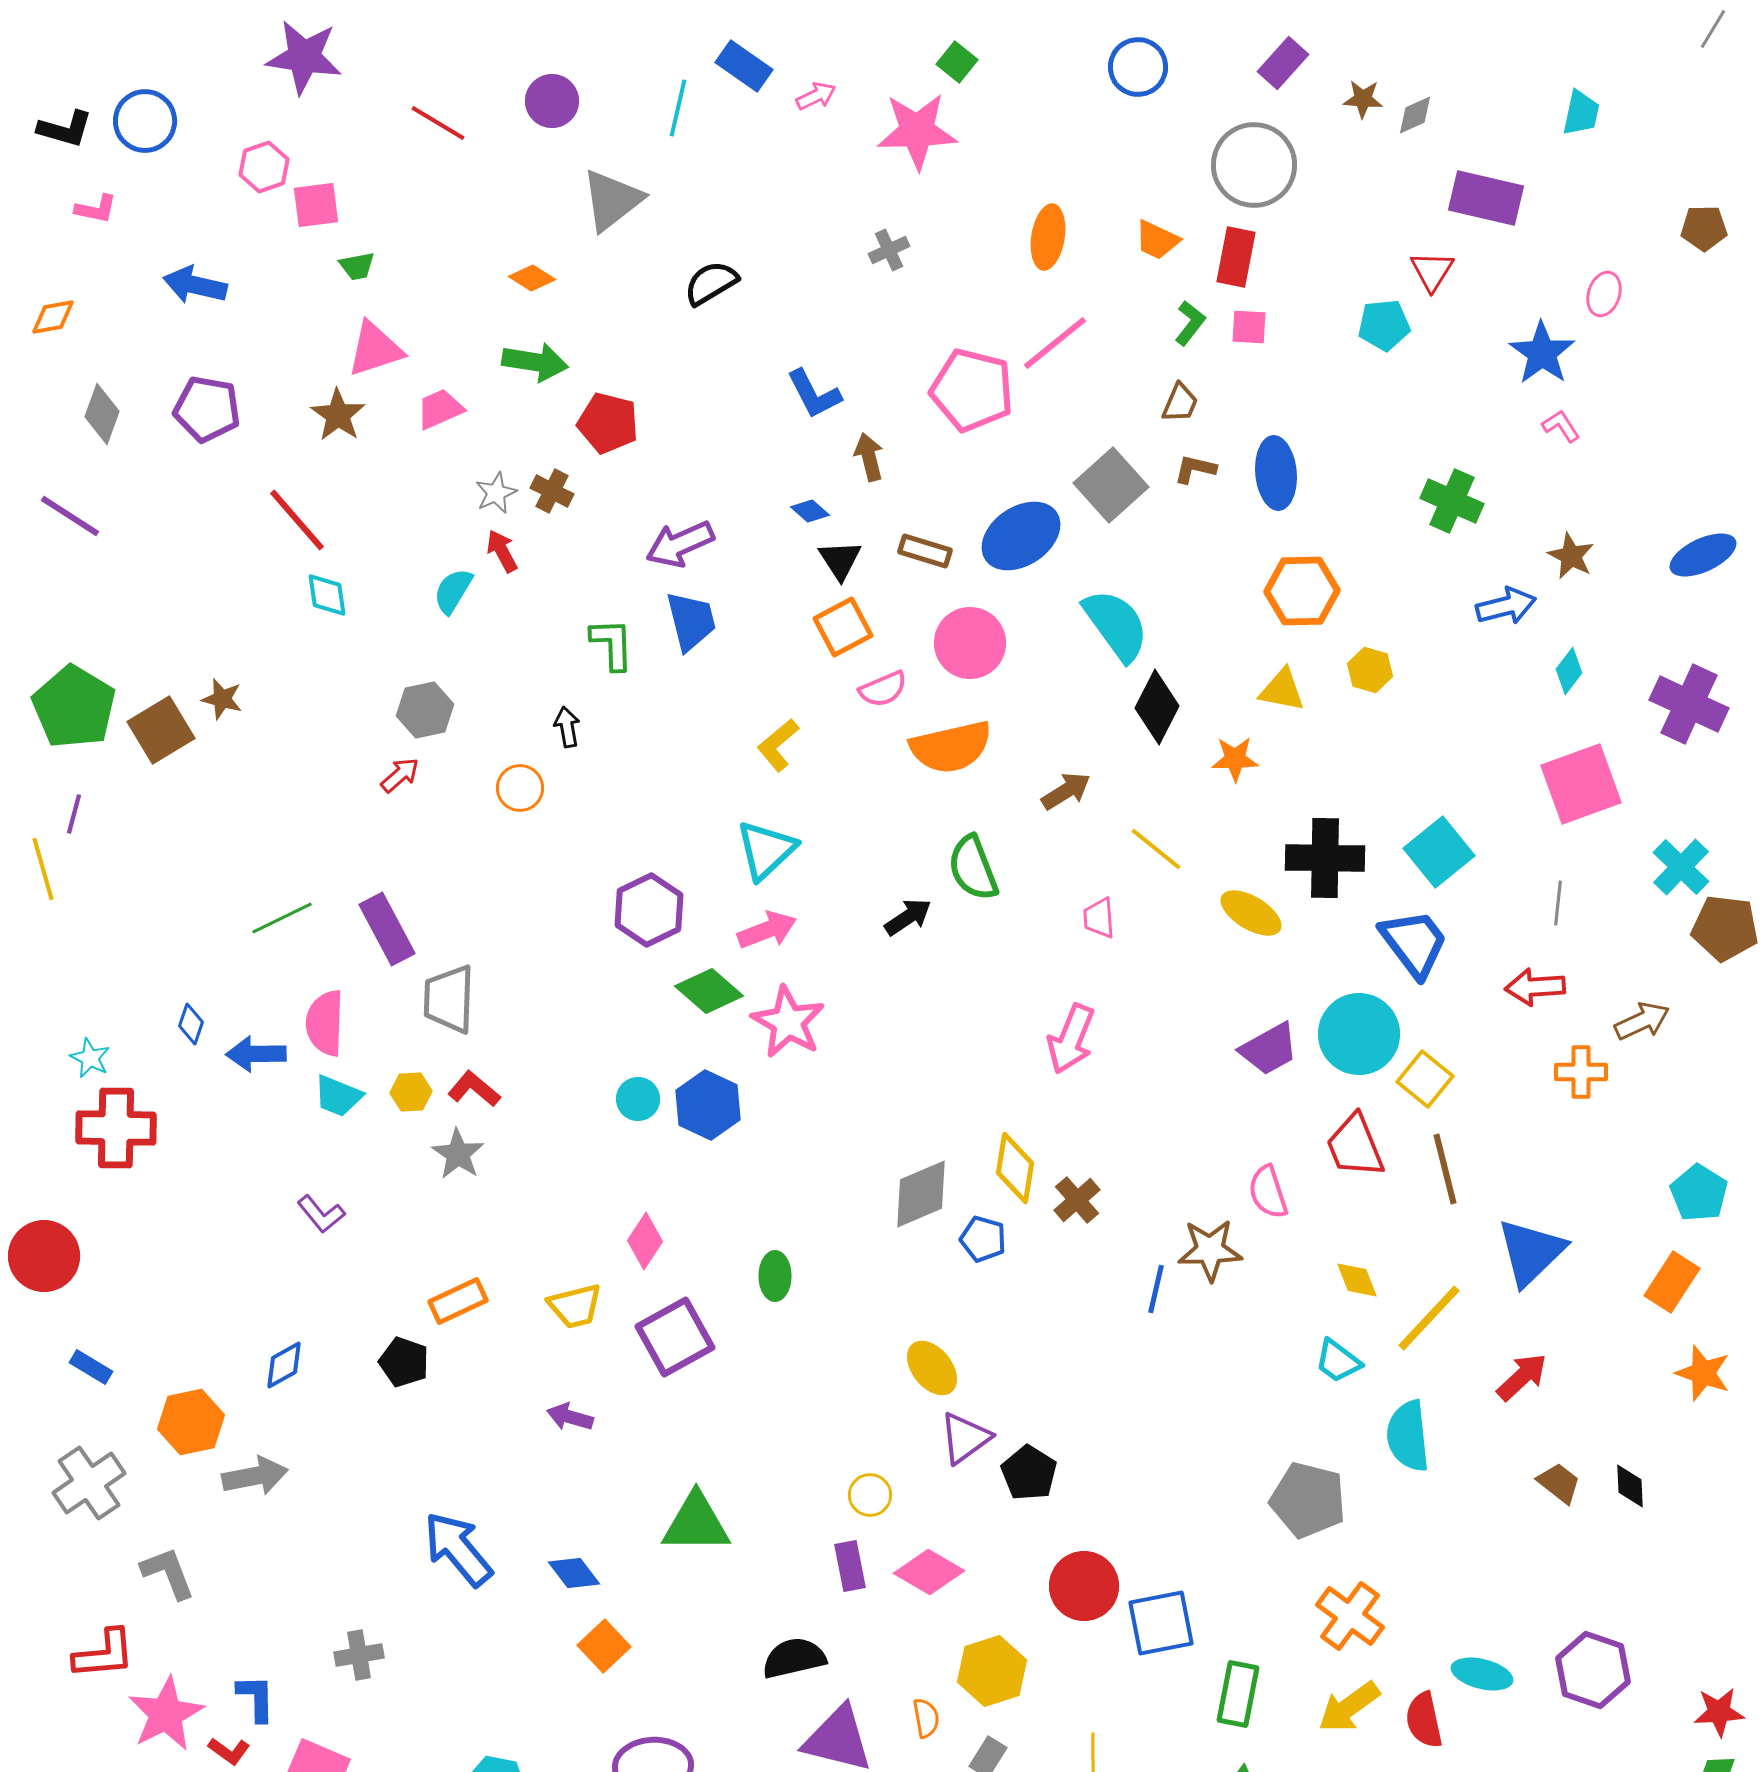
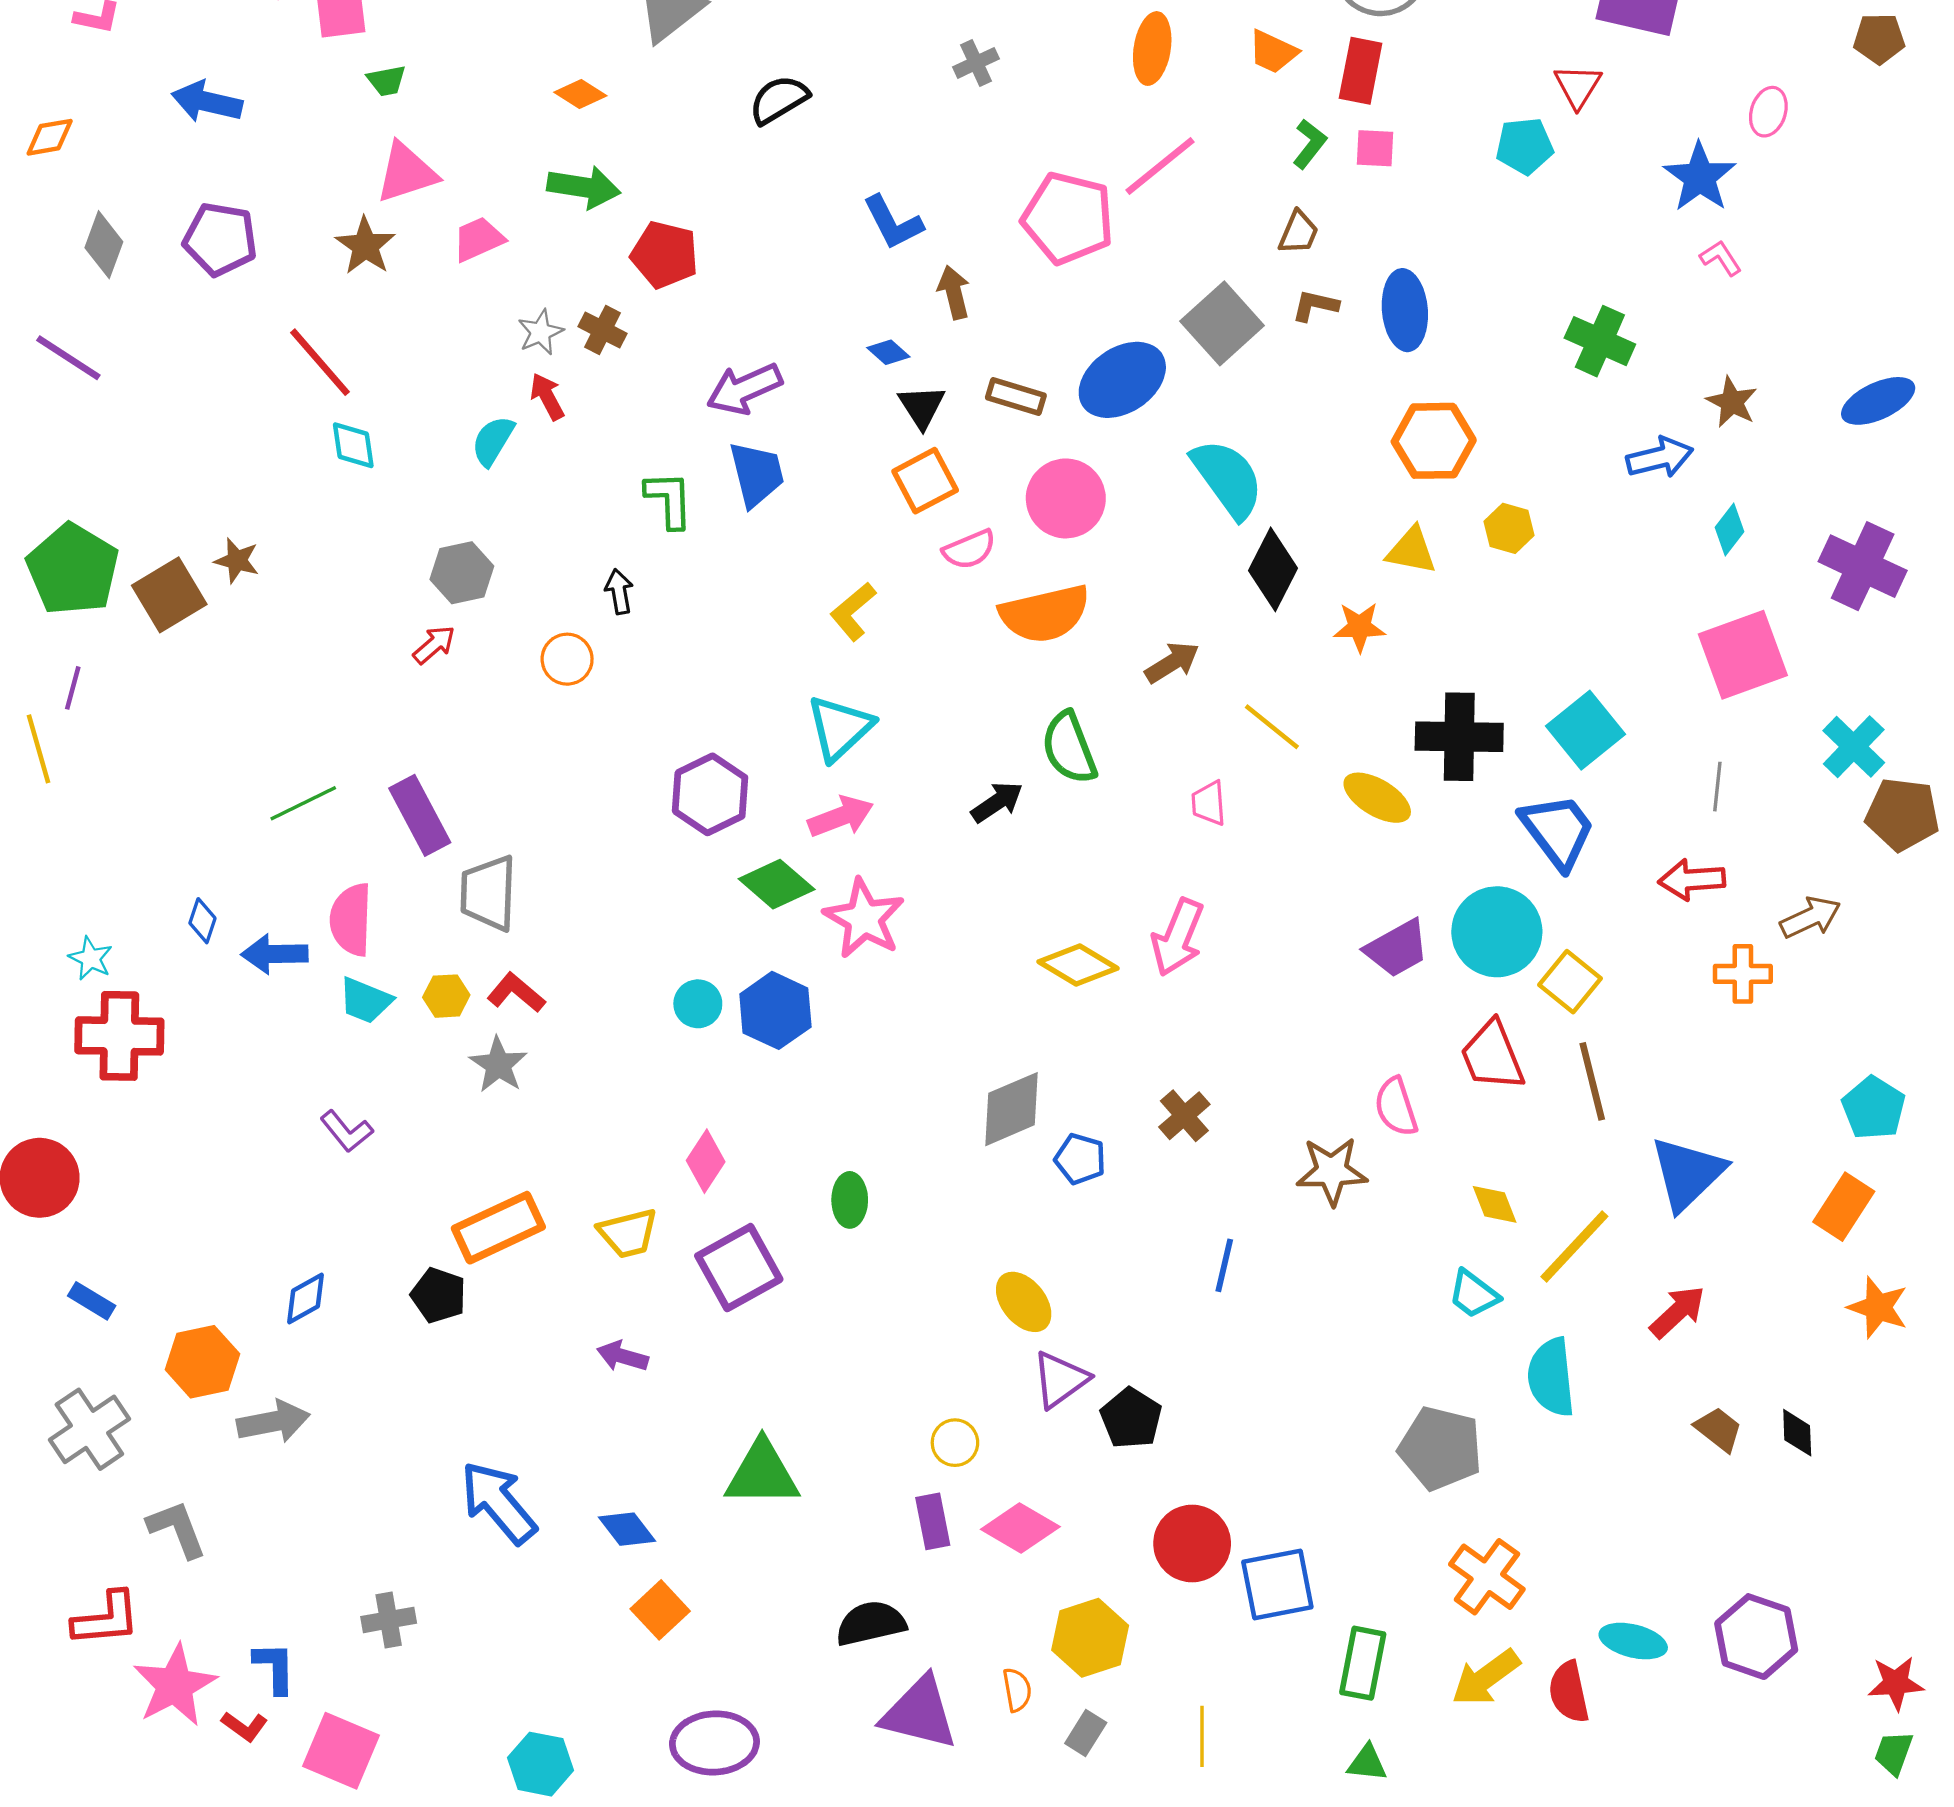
yellow diamond: (1015, 1168) -> (1078, 965), moved, turned -68
blue line: (1156, 1289) -> (1224, 1265), moved
orange rectangle: (458, 1301) -> (498, 1228), size x1.4

